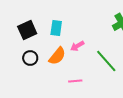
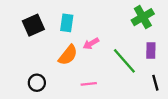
black circle: (30, 58) -> (37, 83), moved

